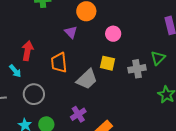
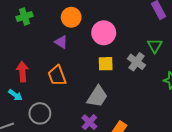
pink circle: (113, 34) -> (104, 33), size x1.5
gray cross: (137, 69) -> (136, 62), turned -30
gray trapezoid: (87, 79) -> (97, 97), moved

